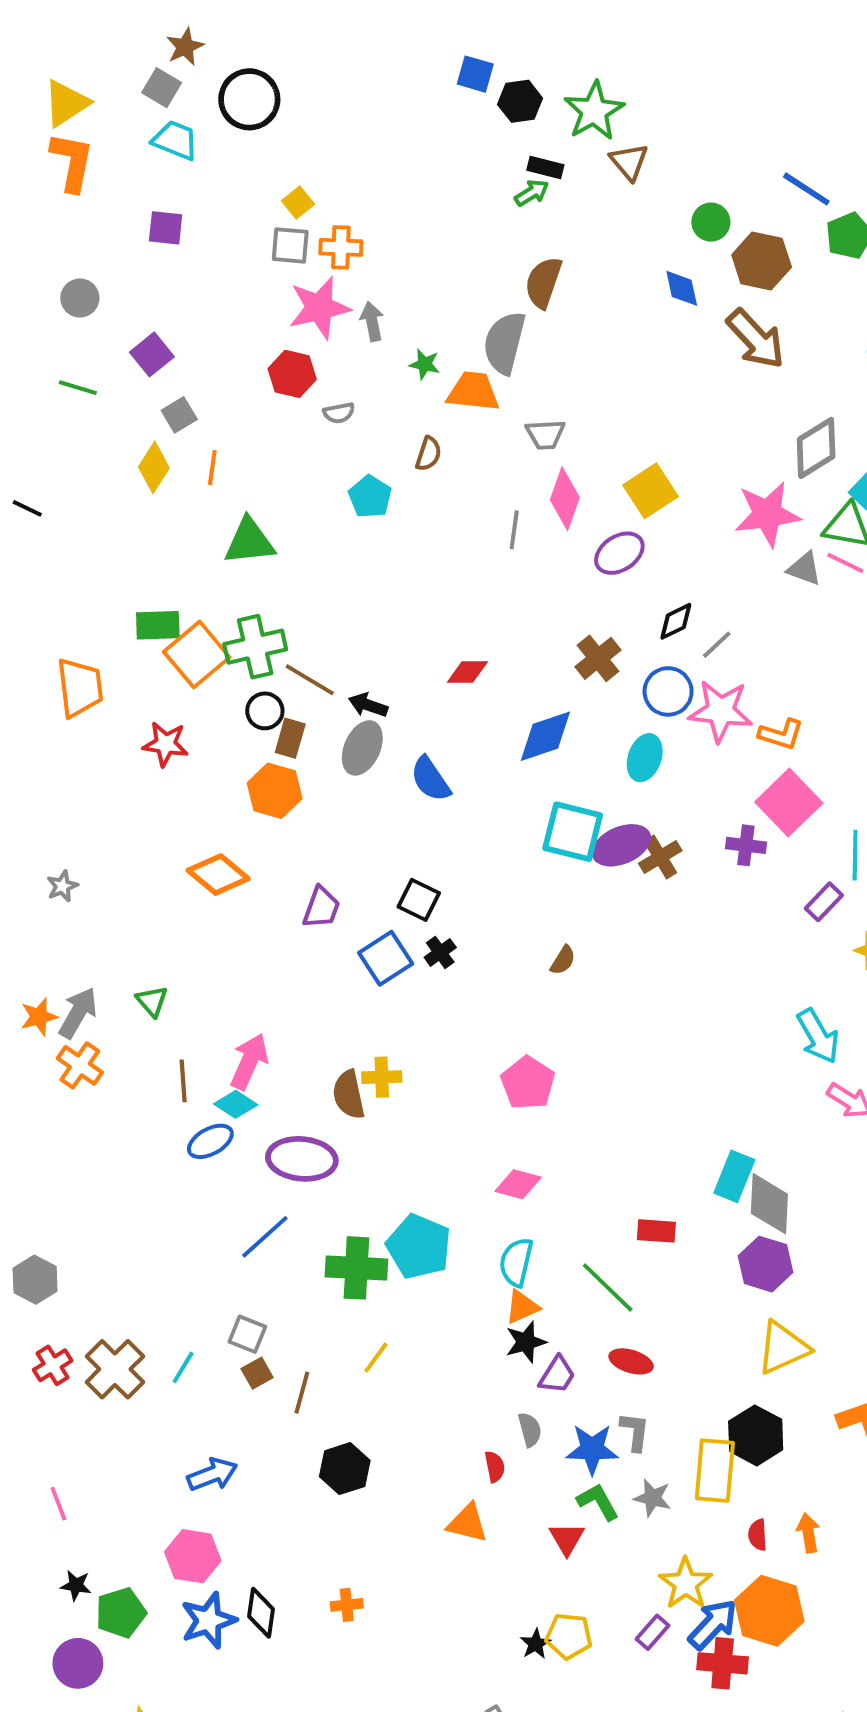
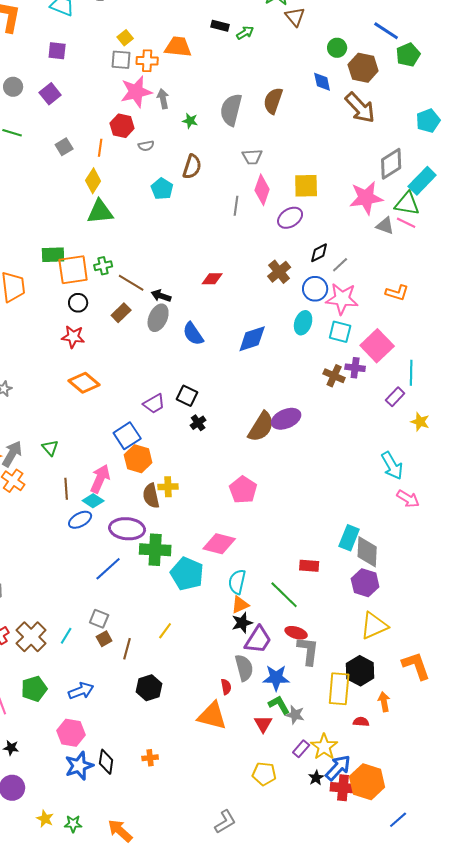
black rectangle: (545, 168) -> (220, 26), moved
brown semicircle: (543, 282) -> (273, 101), moved
purple square: (152, 354) -> (50, 94), moved
orange trapezoid: (473, 391) -> (178, 47), moved
brown semicircle: (428, 454) -> (192, 167), size x1.4
yellow diamond: (154, 467) -> (93, 181), moved
orange line: (212, 467) -> (100, 148), moved
yellow square: (651, 491) -> (306, 186), turned 32
green cross: (255, 647) -> (103, 266), size x0.6
orange square: (197, 654) -> (73, 270), turned 32
black circle: (265, 711) -> (78, 303), moved
orange L-shape: (781, 734) -> (397, 293), moved
blue diamond: (545, 736) -> (252, 339), moved
brown rectangle: (290, 738) -> (121, 313), turned 30
red star: (166, 744) -> (73, 337), moved
orange hexagon: (275, 791) -> (138, 459), moved
cyan square: (573, 832) -> (340, 332), moved, size x0.7
purple ellipse: (621, 845) -> (286, 419), moved
brown cross: (660, 857) -> (334, 376), moved, turned -35
purple trapezoid: (321, 908) -> (154, 404), moved, turned 40
blue square: (386, 958) -> (127, 436), moved
brown semicircle: (563, 960) -> (261, 427), size x2.0
pink diamond: (518, 1184) -> (219, 544), moved, size x1.4
green cross: (356, 1268) -> (155, 550), moved
purple trapezoid: (557, 1375) -> (258, 640), size x1.4
gray semicircle: (530, 1430) -> (244, 668), size x1.5
gray L-shape: (635, 1432) -> (308, 651), moved, size x1.4
gray star: (652, 1498) -> (295, 715), moved
orange triangle: (467, 1523) -> (212, 716), size x1.4
orange arrow: (808, 1533) -> (384, 702), moved
red semicircle: (758, 1535) -> (361, 722), turned 98
orange hexagon: (769, 1611) -> (367, 782), moved
green pentagon: (121, 1613) -> (34, 689), moved
purple rectangle: (652, 1632) -> (301, 749), moved
black star: (536, 1644) -> (316, 778), moved

